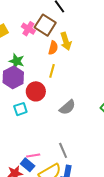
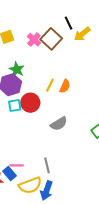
yellow arrow: (66, 41) -> (82, 34), moved, turned 60
orange semicircle: (53, 48) -> (65, 86), moved
cyan square: (20, 109) -> (15, 106), moved

